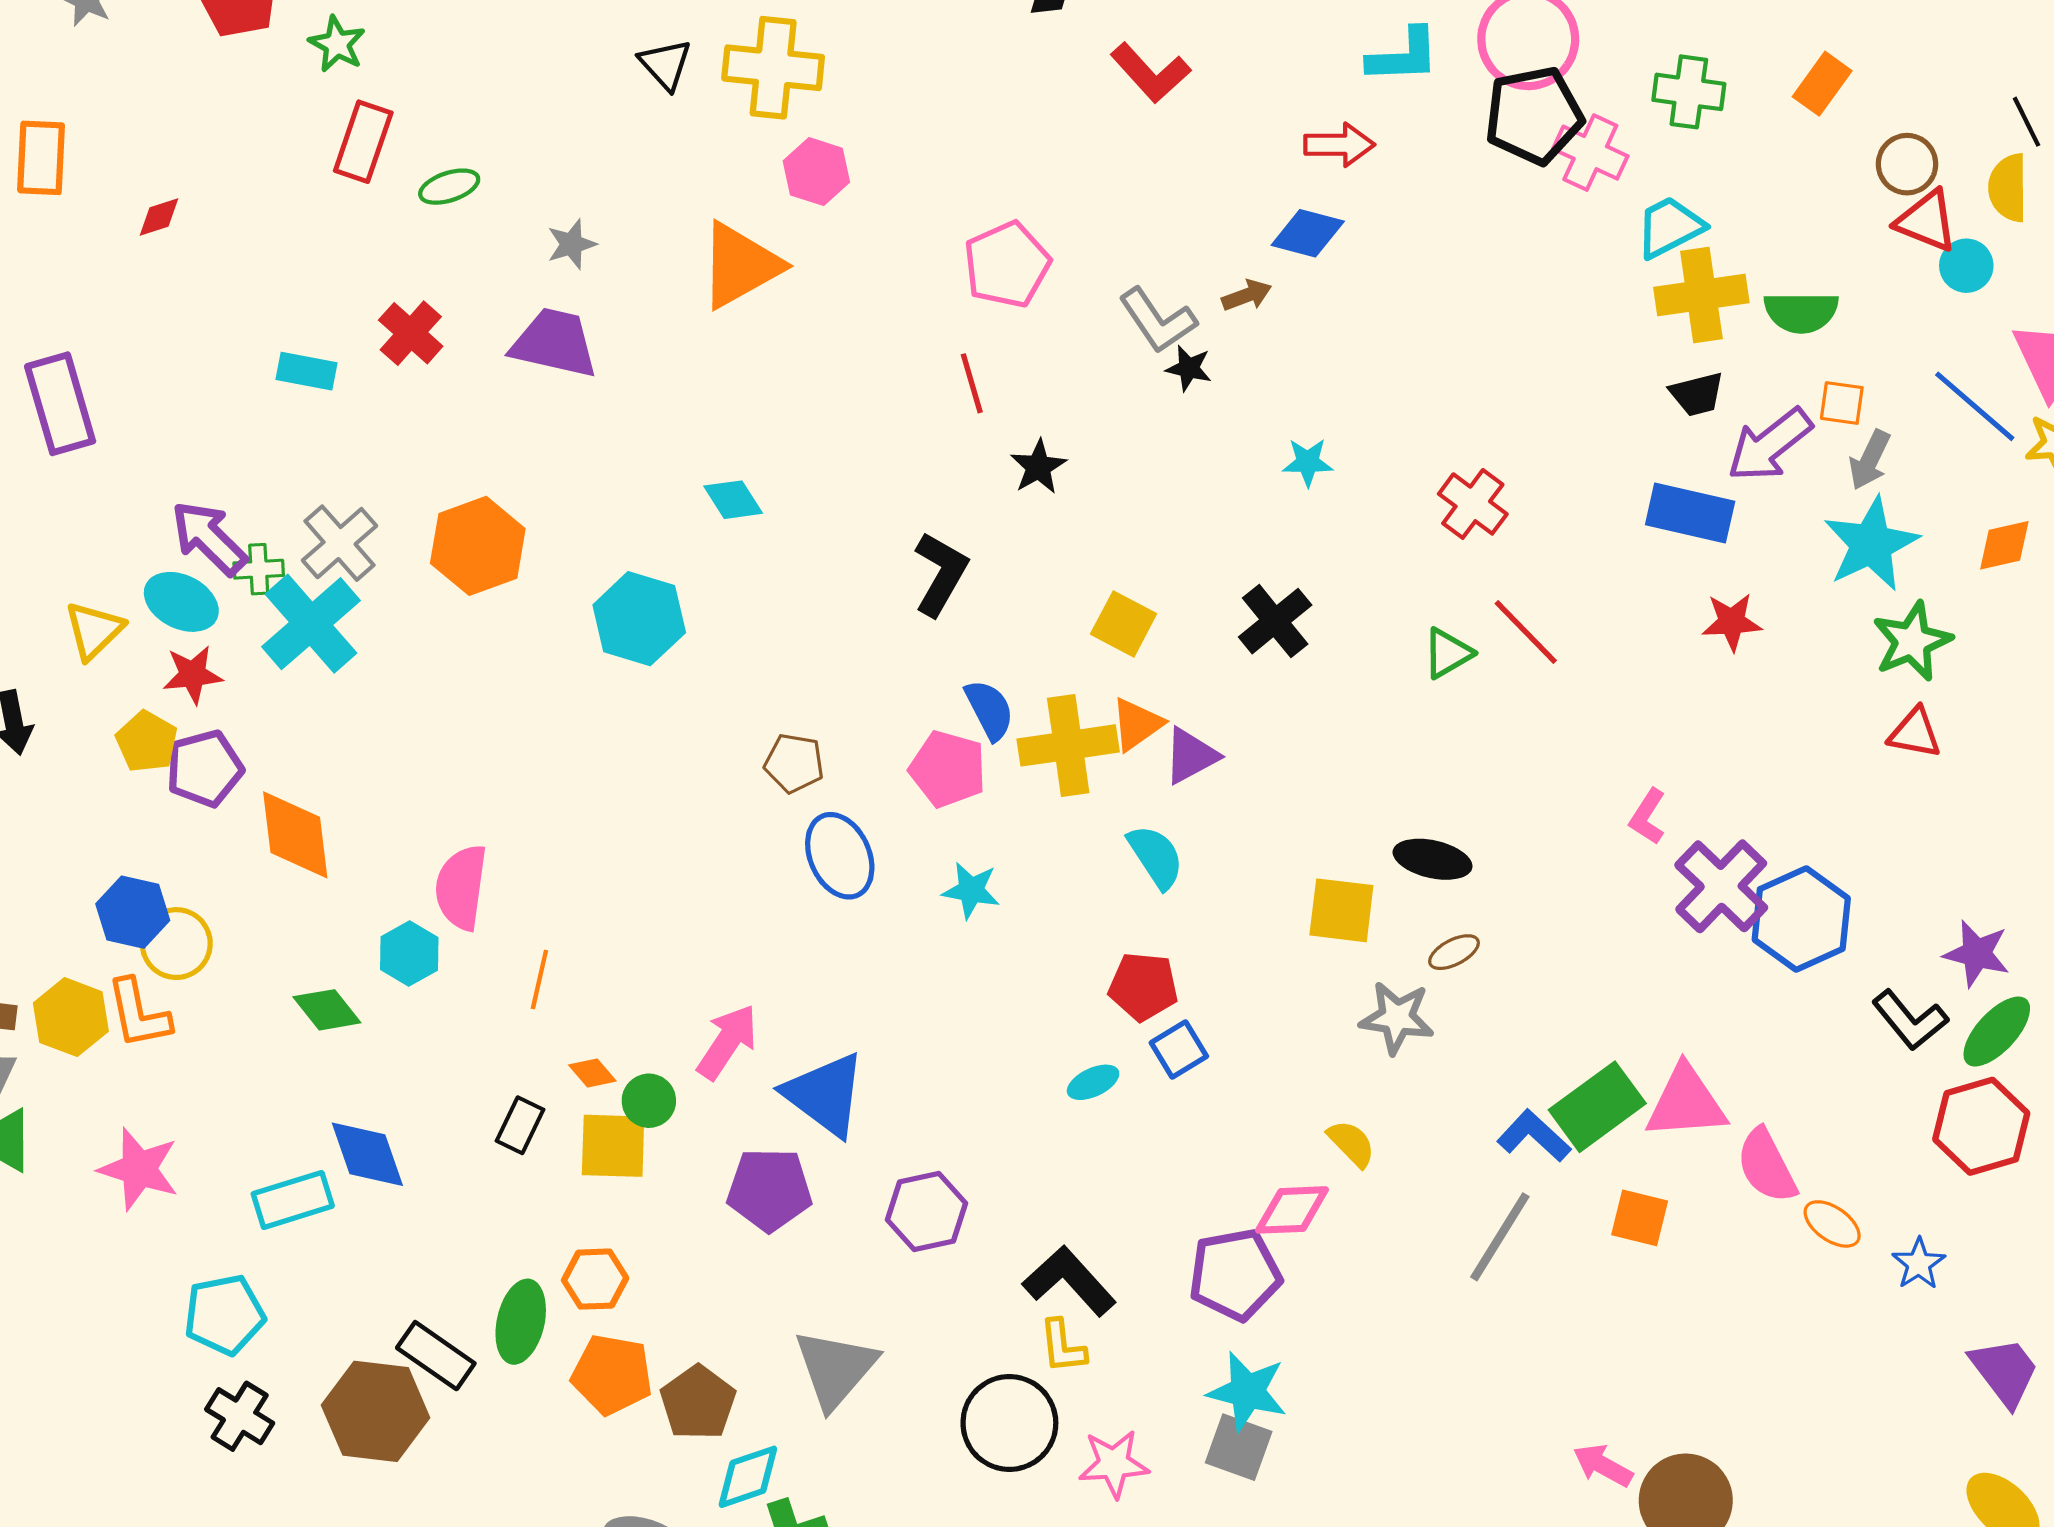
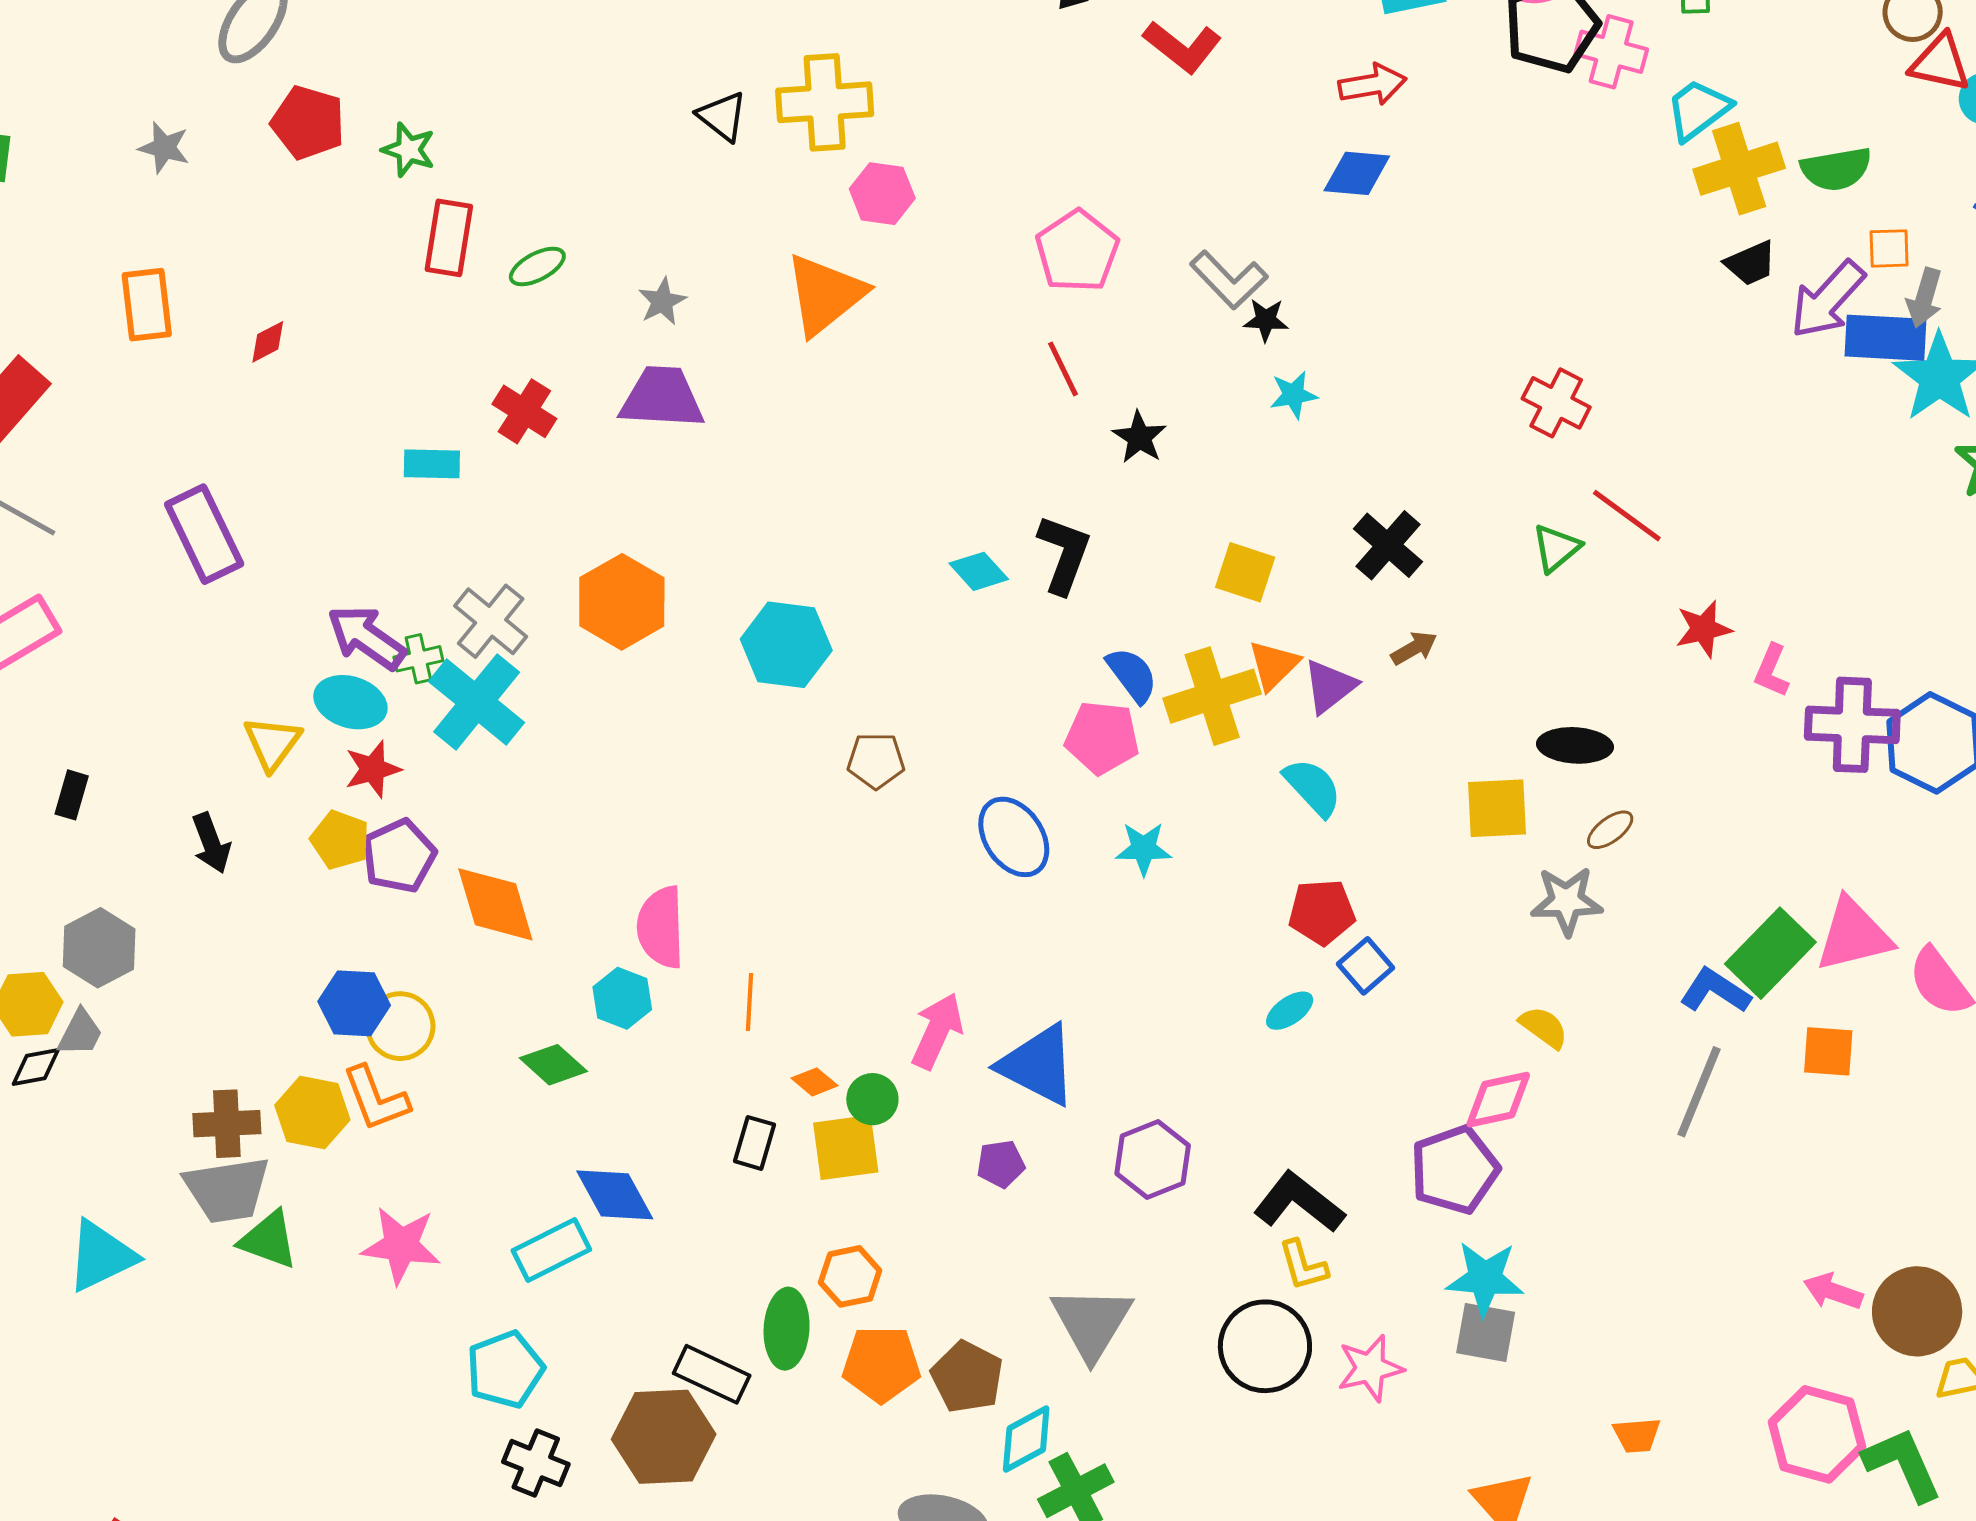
brown arrow: (1247, 295) -> (1414, 648), moved
cyan star: (1308, 462) -> (1294, 395), moved
cyan diamond: (733, 500) -> (979, 571), moved
blue rectangle: (1690, 513) -> (1885, 338), moved
red star: (1732, 622) -> (1703, 629), moved
brown pentagon: (794, 763) -> (876, 761), moved
purple cross: (1721, 886) -> (1852, 725), turned -32
purple pentagon: (770, 1190) -> (1001, 1164), size x0.6

